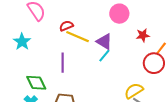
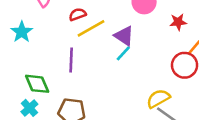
red star: (143, 35) -> (178, 22), moved
yellow line: (78, 37) -> (91, 28), turned -55

